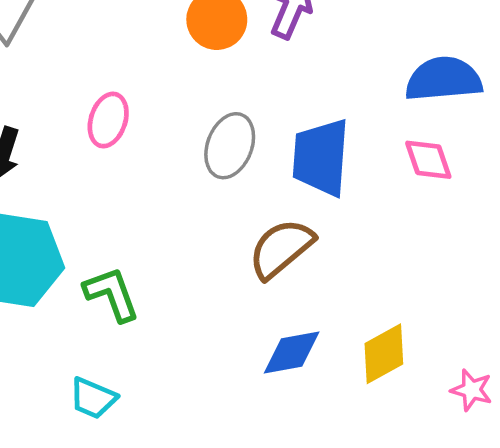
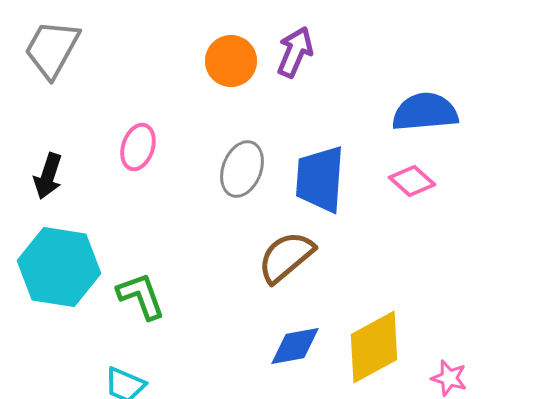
pink diamond: (428, 160) -> (412, 181), turned -30
yellow diamond: (384, 354) -> (374, 347), size x1.4

